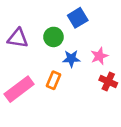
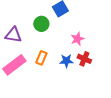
purple triangle: (18, 38) -> (13, 35), moved
blue star: (71, 59) -> (66, 61), moved

